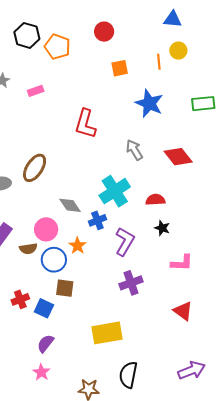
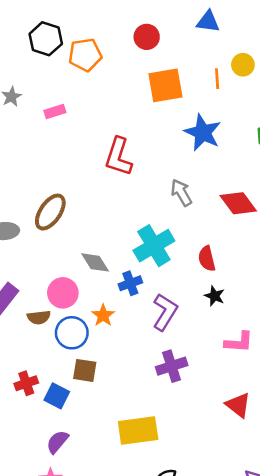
blue triangle: (173, 19) -> (208, 22), moved
orange pentagon: (57, 47) -> (85, 55), turned -30
orange square: (120, 68) -> (165, 85), size x1.6
red semicircle: (155, 200) -> (207, 259), turned -102

